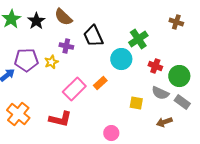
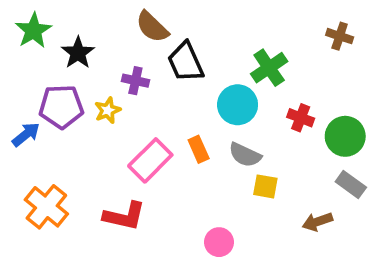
brown semicircle: (63, 17) -> (152, 27), moved
black star: (36, 21) -> (78, 53), moved
orange rectangle: (100, 83) -> (199, 149), turned -72
gray semicircle: (160, 93) -> (245, 155), moved

